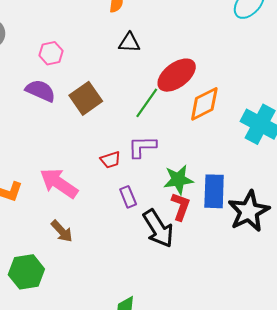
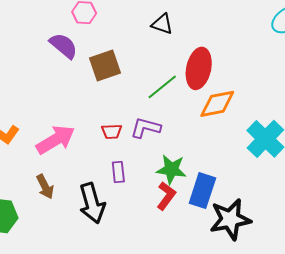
red ellipse: (177, 75) -> (199, 68), turned -57
pink arrow: (59, 183) -> (56, 140), turned 99
black arrow: (158, 228) -> (92, 203), moved

